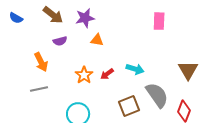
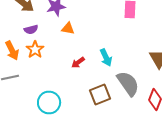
cyan arrow: (135, 69) -> (106, 58), turned 48
orange star: (84, 75) -> (35, 50), moved

